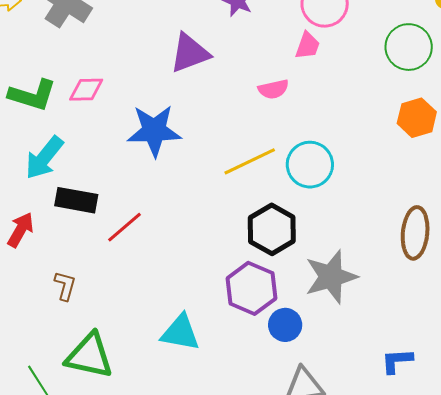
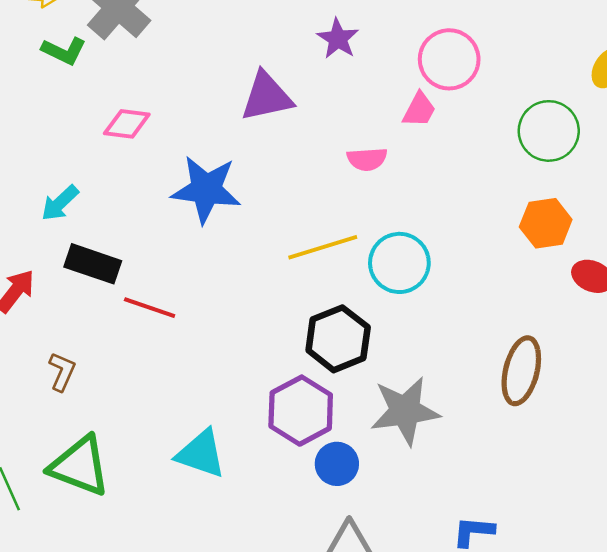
green L-shape: (32, 95) -> (64, 51), moved, size x0.7
cyan arrow: (44, 158) -> (60, 203), size x0.7
red line: (125, 227) -> (150, 308), turned 51

